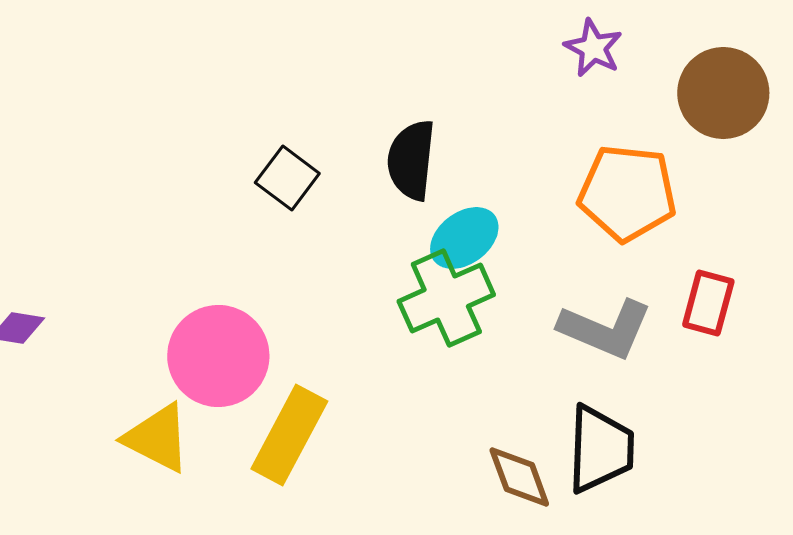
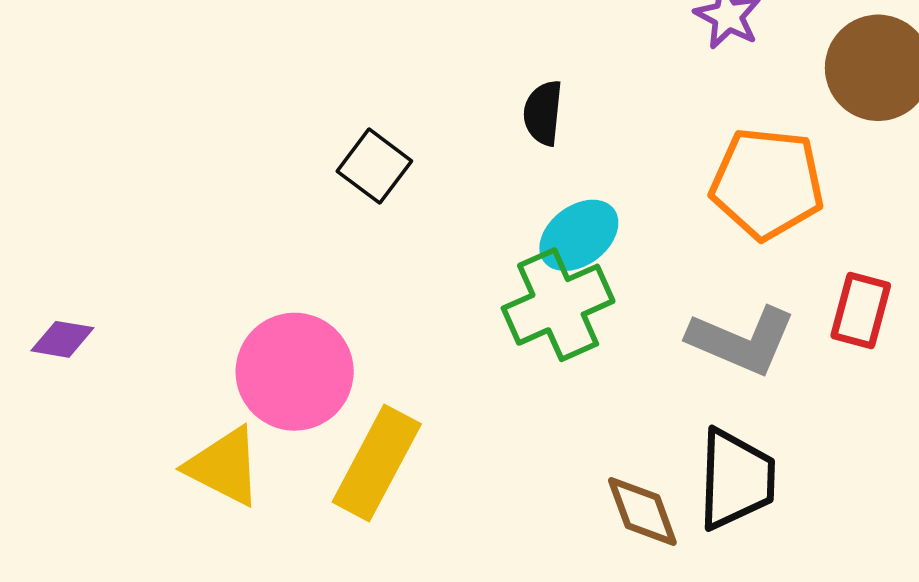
black semicircle: (411, 160) -> (543, 113), moved, size x0.7

